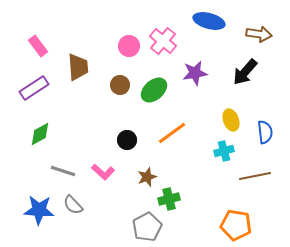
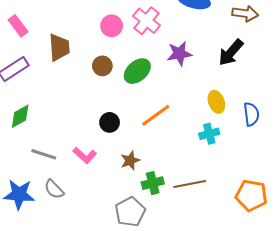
brown line: (255, 176) -> (190, 184), moved
orange pentagon: (236, 225) -> (251, 195), moved

